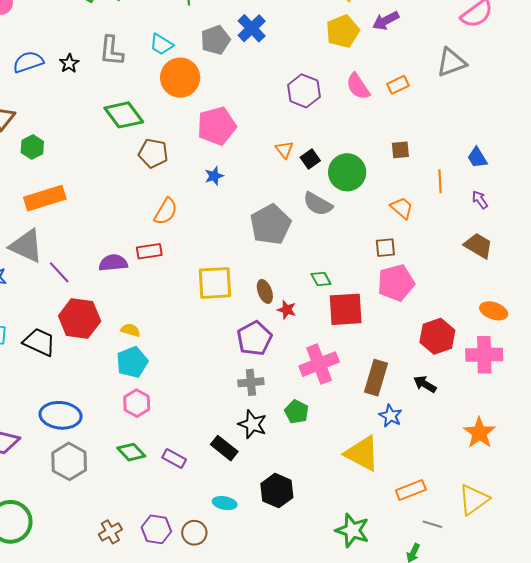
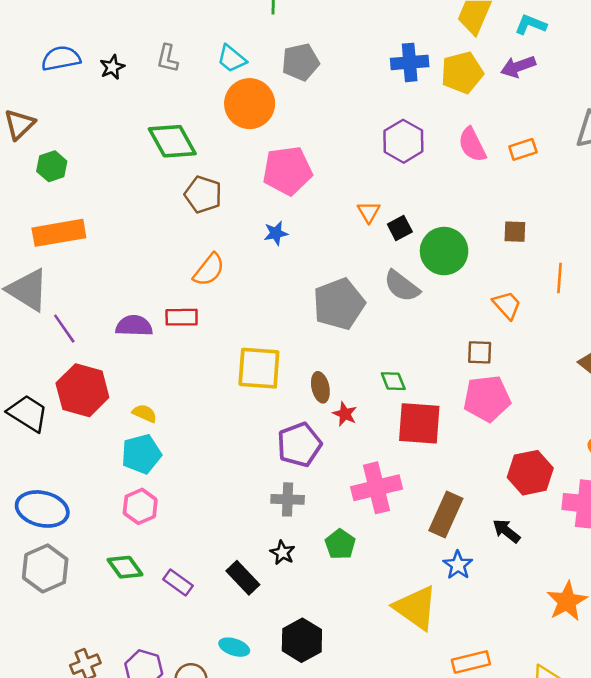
blue cross: (252, 28) -> (410, 62), moved, turned 32
gray L-shape: (111, 51) -> (167, 58), size x0.7
black star: (252, 424) -> (282, 553), size x0.7

